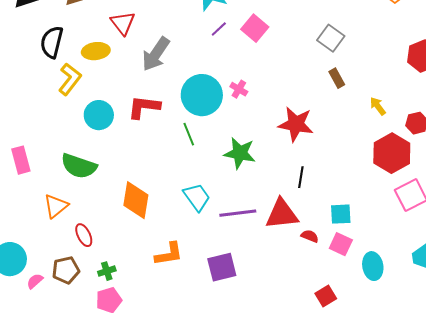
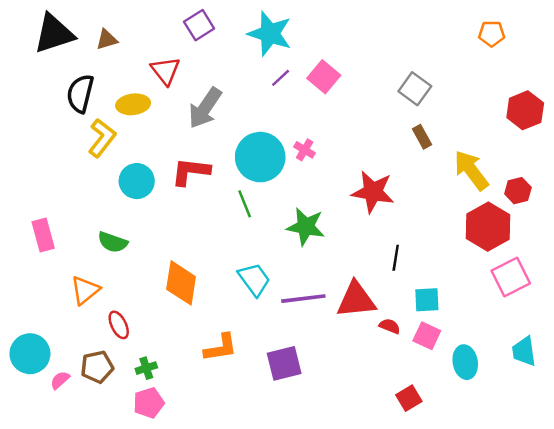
yellow arrow: (378, 106) -> (471, 170), size x1.8
green semicircle: (79, 166) -> (113, 242), size x0.7
black line: (301, 177) -> (396, 258), moved

